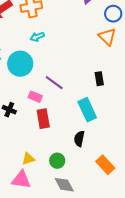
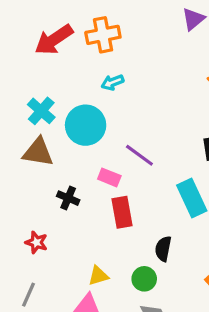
black semicircle: (79, 139) -> (163, 249), moved

